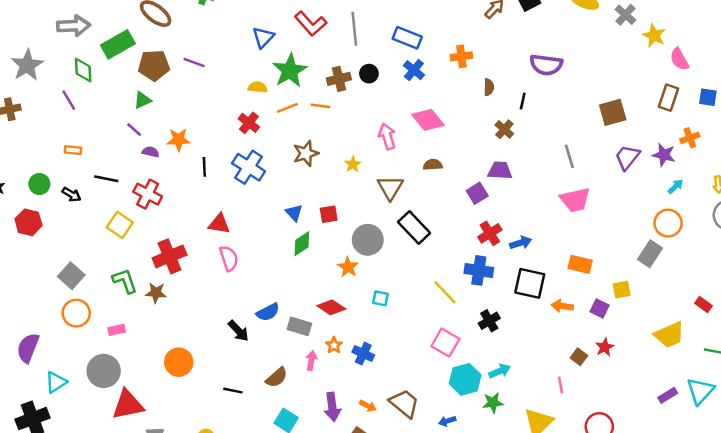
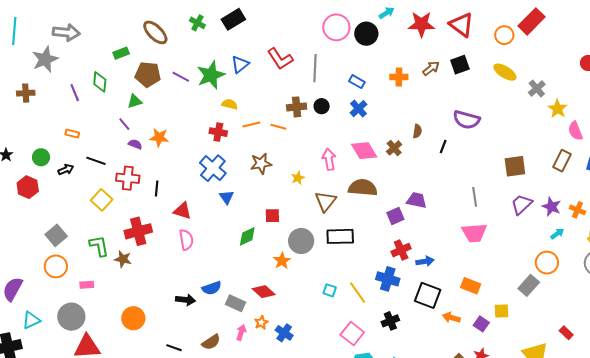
gray arrow: (74, 26) -> (66, 33), moved
blue rectangle: (407, 38) -> (357, 82), size x0.7
green rectangle: (118, 44) -> (121, 53), size x0.6
orange cross: (461, 56) -> (399, 77), moved
green diamond: (83, 70) -> (100, 82), moved
green star: (290, 71) -> (211, 75), moved
red cross: (249, 123) -> (218, 132), turned -36
brown cross: (504, 129) -> (394, 148), moved
orange cross: (690, 138) -> (577, 210), moved, turned 35
brown semicircle: (433, 165) -> (363, 188), size x1.8
black line: (204, 167) -> (157, 188), moved
black arrow: (71, 194) -> (66, 170), turned -63
red cross: (148, 194) -> (128, 178), turned -30
blue triangle: (294, 213) -> (227, 197), moved
black rectangle: (414, 227) -> (340, 236), turned -56
cyan square: (380, 298) -> (330, 290), moved
black arrow: (238, 331) -> (186, 300), turned -48

